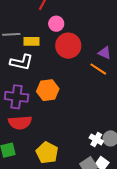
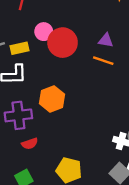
pink circle: (56, 24) -> (44, 32), moved
red semicircle: (20, 123) -> (30, 144), size x0.6

